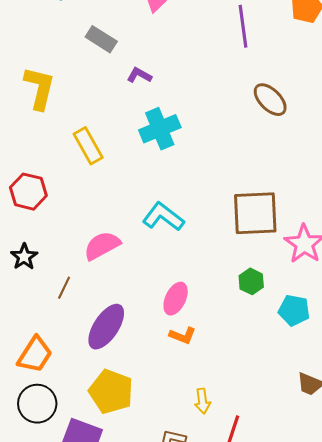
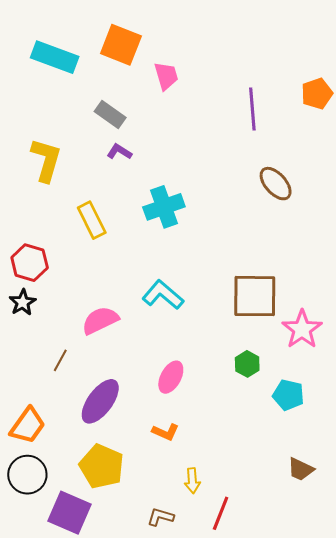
purple L-shape: (139, 75) -> (119, 152), moved
black star: (24, 257) -> (23, 302), moved
orange L-shape: (183, 335) -> (165, 432), moved

